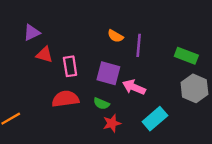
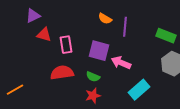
red star: (112, 123) -> (93, 96), moved

